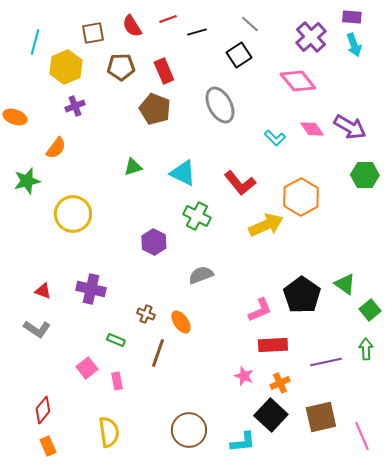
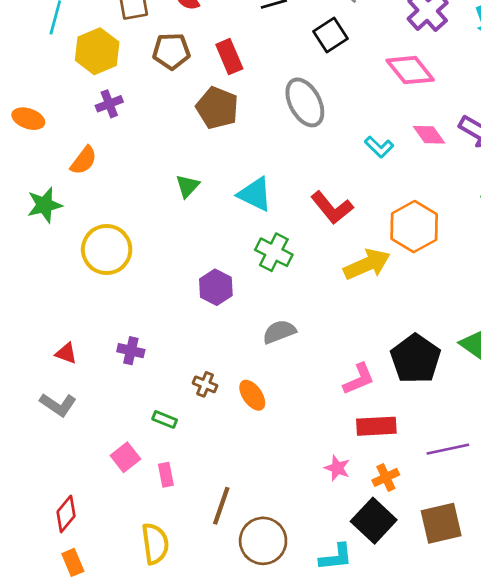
green triangle: (133, 167) -> (188, 186), turned -30
purple cross: (91, 289) -> (131, 351), size x0.7
brown line: (158, 353) -> (221, 506), moved

